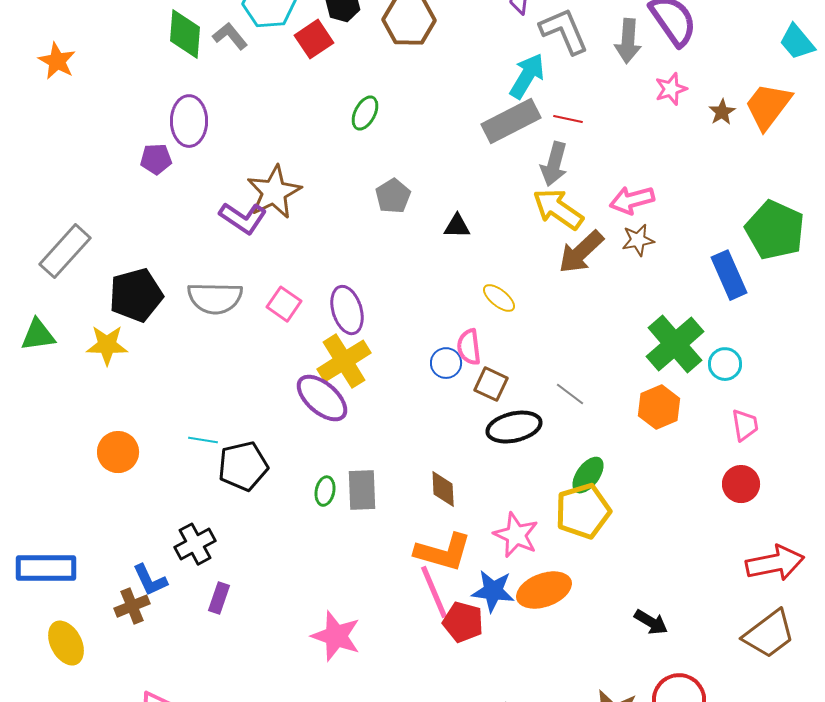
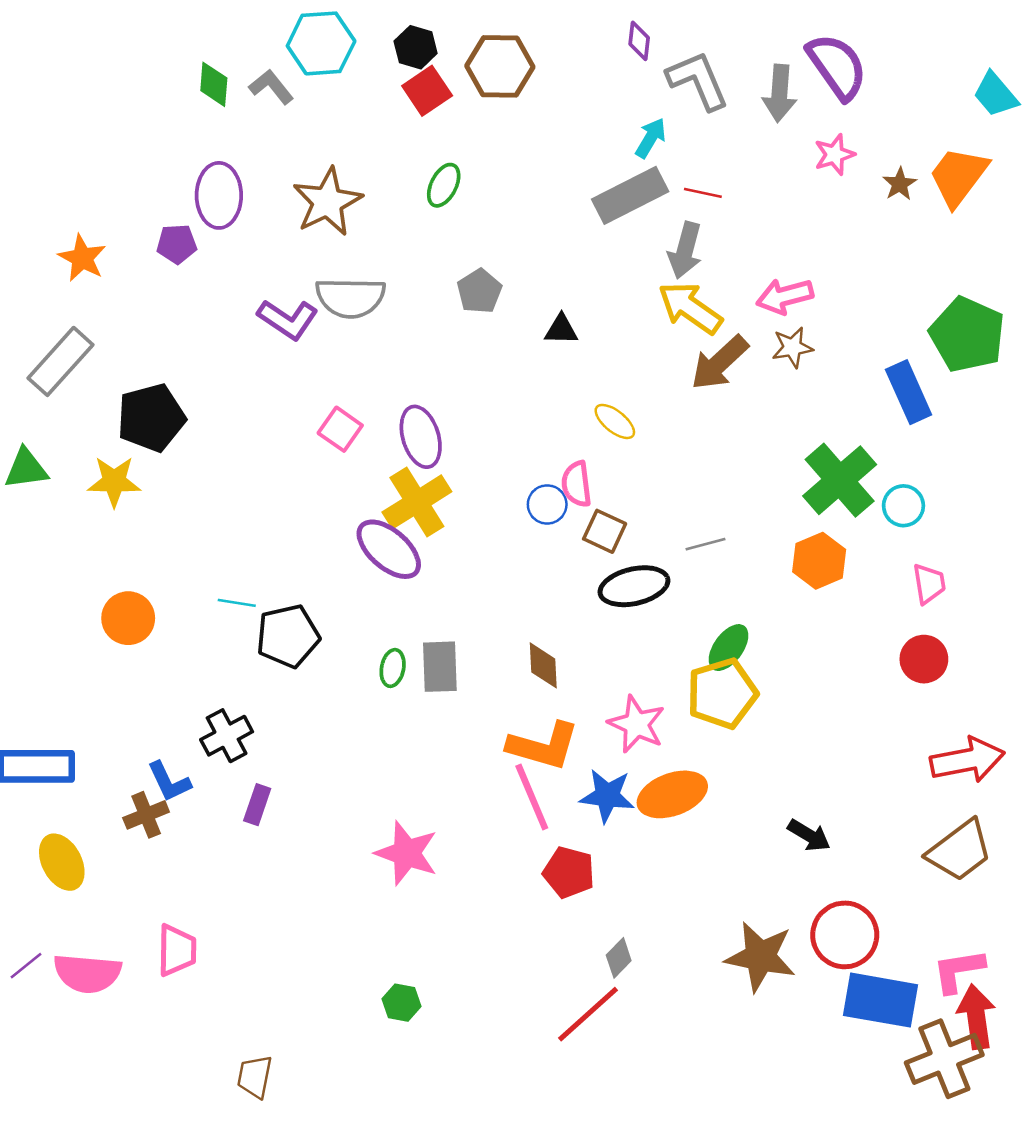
green diamond: (185, 34) -> (214, 84), size x0.7
red square: (314, 39) -> (427, 91), moved
orange star: (57, 61) -> (82, 258), moved
cyan arrow: (527, 76) -> (651, 138), size x0.7
brown star: (274, 192) -> (327, 202), moved
gray semicircle: (215, 298) -> (350, 298), moved
gray line: (570, 394) -> (706, 544), turned -52
red pentagon: (463, 622) -> (569, 872), moved

